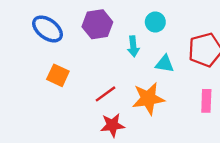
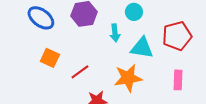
cyan triangle: (165, 64) -> (142, 48), size x1.4
red line: (105, 94) -> (80, 72), moved

